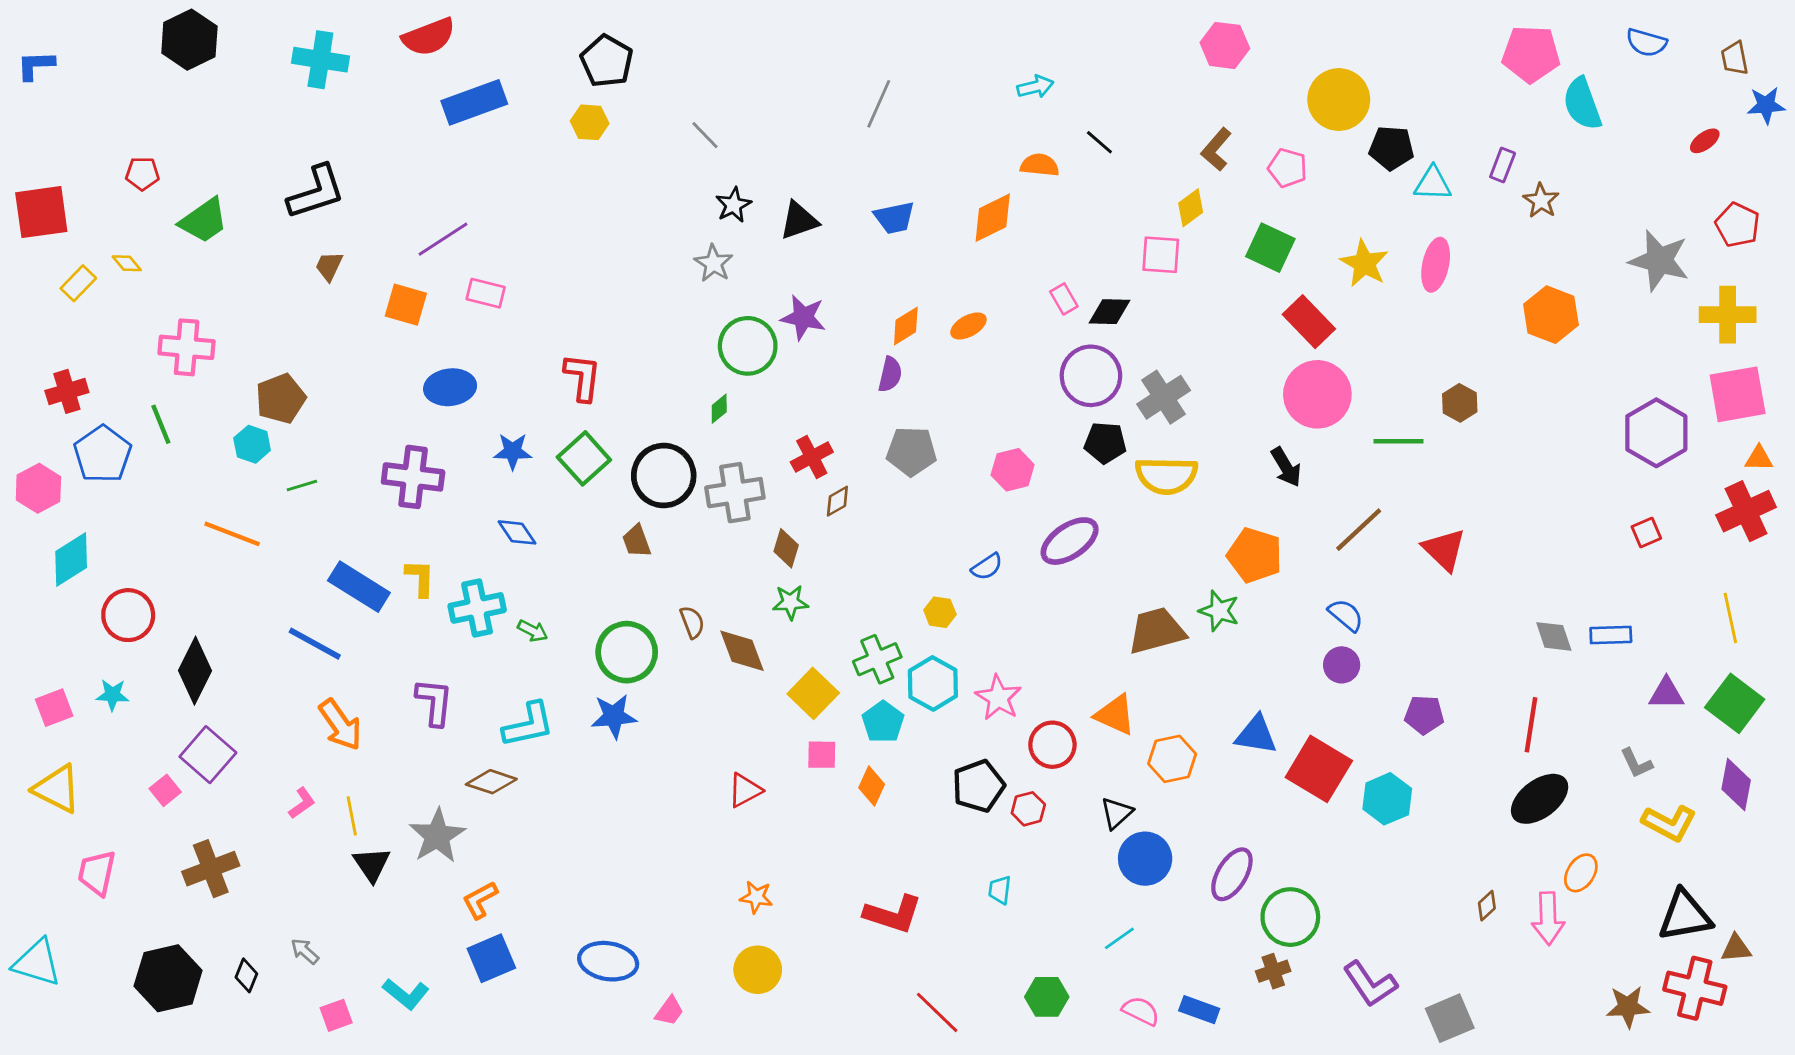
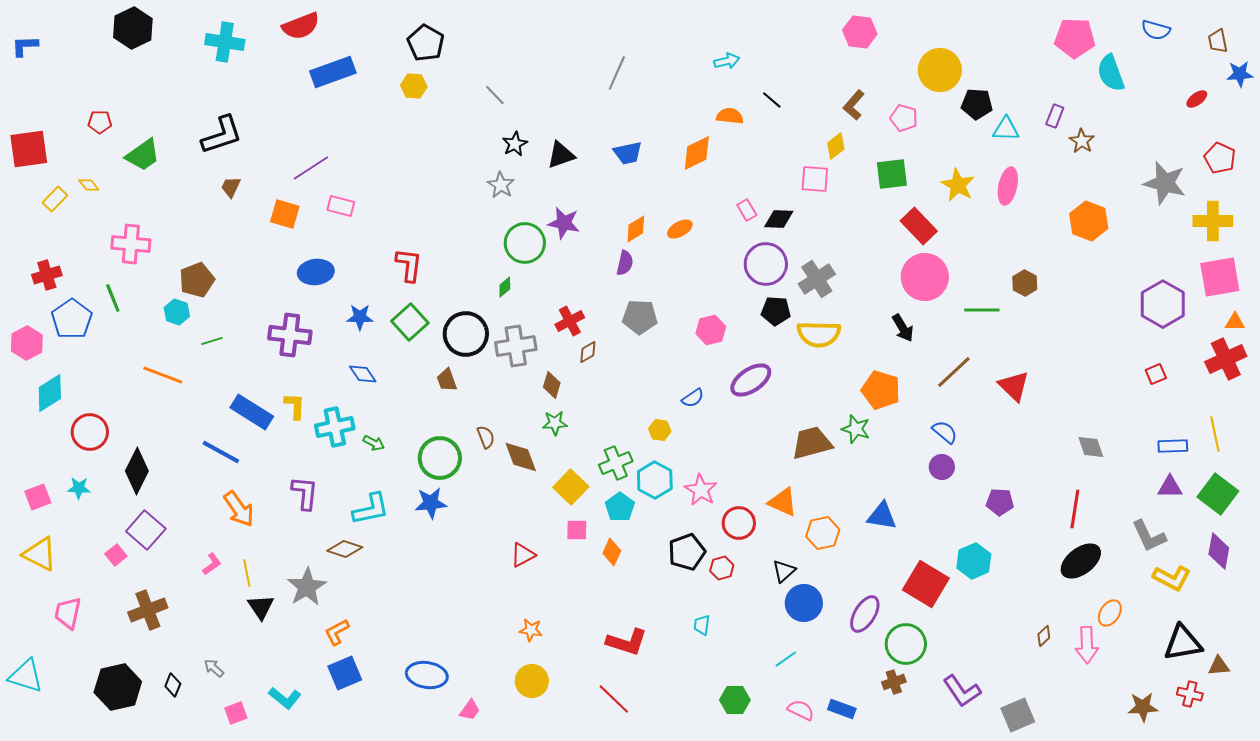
green square: (1270, 248) -> (892, 174), turned -32
blue rectangle: (1611, 635) -> (1173, 446), moved
gray L-shape: (1636, 763) -> (1149, 536), size x1.5
red square: (1319, 769) -> (926, 584), moved
red cross: (1695, 988) -> (1190, 694), size x0.6
red line: (937, 1012) -> (614, 699), moved

